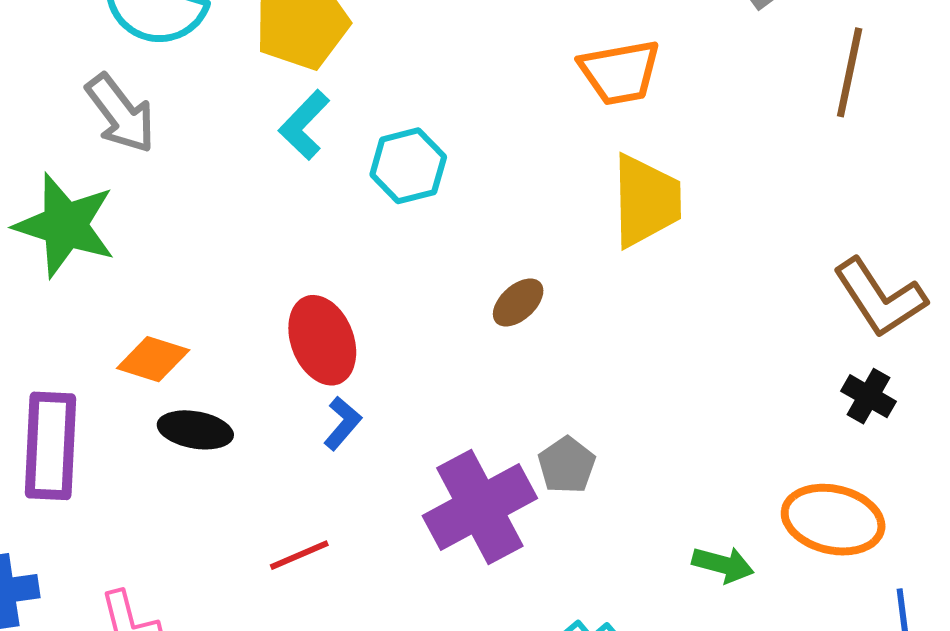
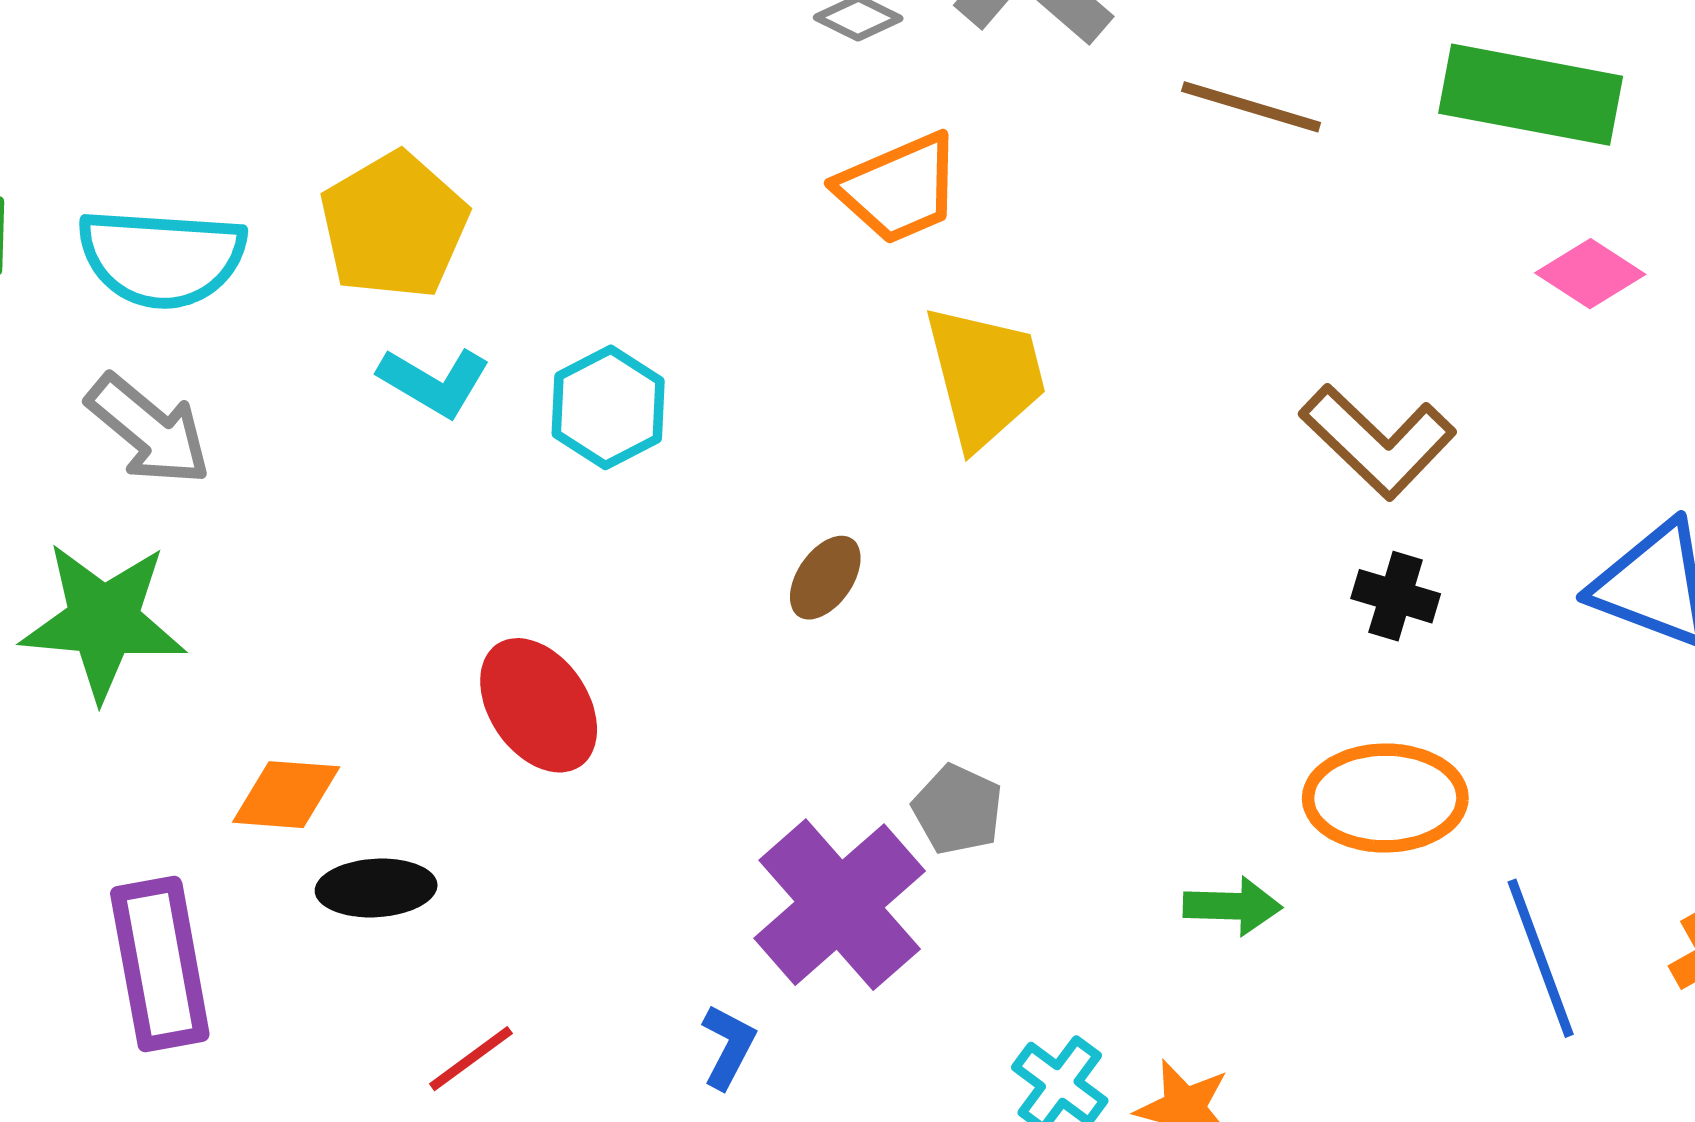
brown line: (850, 72) -> (1251, 107), turned -72
cyan L-shape: (304, 125) -> (434, 382), turned -90
blue L-shape: (342, 423) -> (728, 1046), moved
red line: (299, 555) -> (471, 1059), moved

